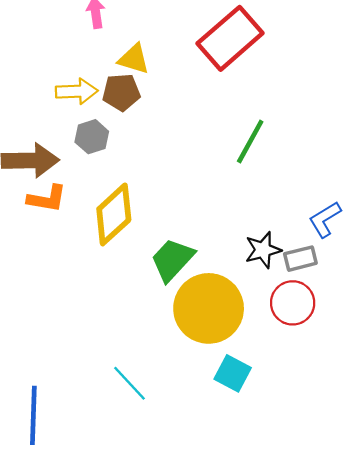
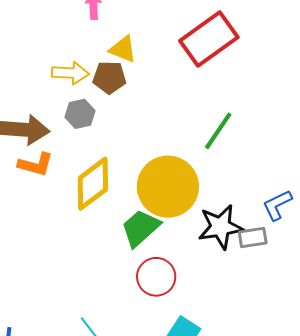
black star: (263, 250) -> (220, 227), size x1.4
red circle: (293, 303) -> (156, 277), moved
yellow circle: (209, 308) -> (168, 187), moved

